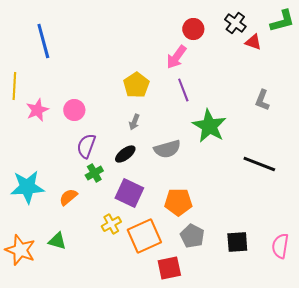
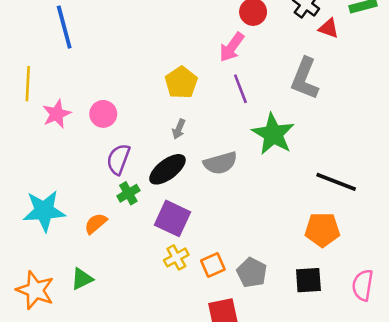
gray L-shape: (262, 100) -> (305, 79), moved, size x1.6
black ellipse: (125, 154) -> (167, 169), size x1.4
orange pentagon: (178, 202) -> (322, 230), moved
yellow cross: (111, 224) -> (176, 257), moved
orange square: (144, 236) -> (213, 265), moved, size x0.6
green triangle: (57, 241) -> (82, 279), turned -42

